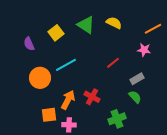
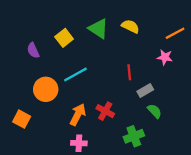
red line: (113, 63) -> (129, 72), turned -56
gray rectangle: (137, 79) -> (145, 90), moved
orange square: (49, 115) -> (22, 119), moved, turned 35

